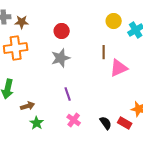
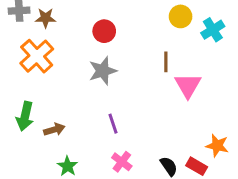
orange cross: (16, 48) -> (37, 56), turned -35
pink triangle: (119, 68) -> (188, 85), turned -36
brown arrow: (28, 106) -> (54, 129), moved

